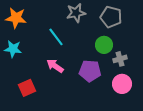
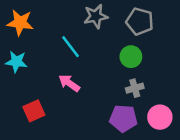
gray cross: (120, 59) -> (135, 88), moved
purple pentagon: (90, 71) -> (123, 118), moved
pink circle: (122, 84) -> (160, 117), moved

